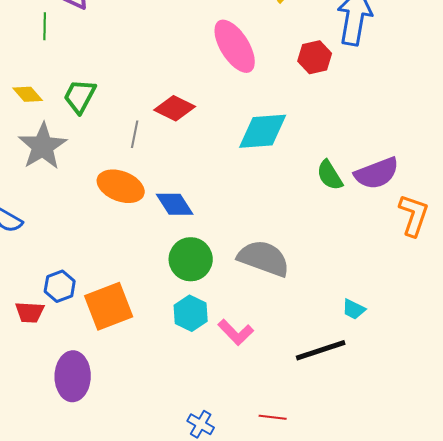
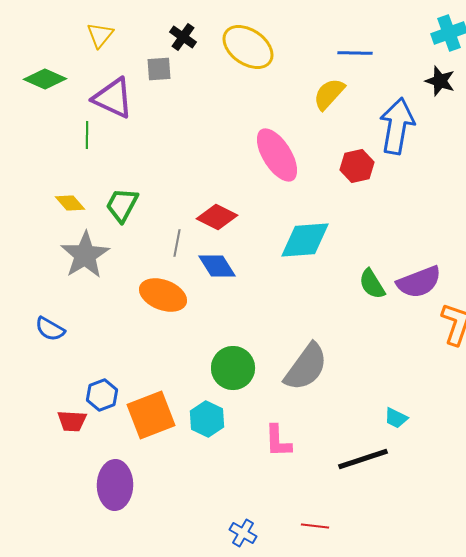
blue diamond: (175, 204) -> (217, 266), moved
gray semicircle: (264, 258) -> (306, 367), turned 106
cyan hexagon: (191, 313) -> (207, 419), moved
pink L-shape: (236, 332) -> (278, 441), turned 42

